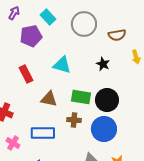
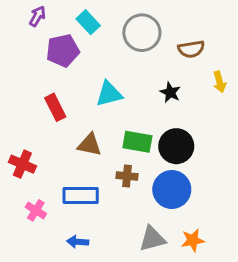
cyan triangle: (62, 65) -> (109, 94), turned -30

